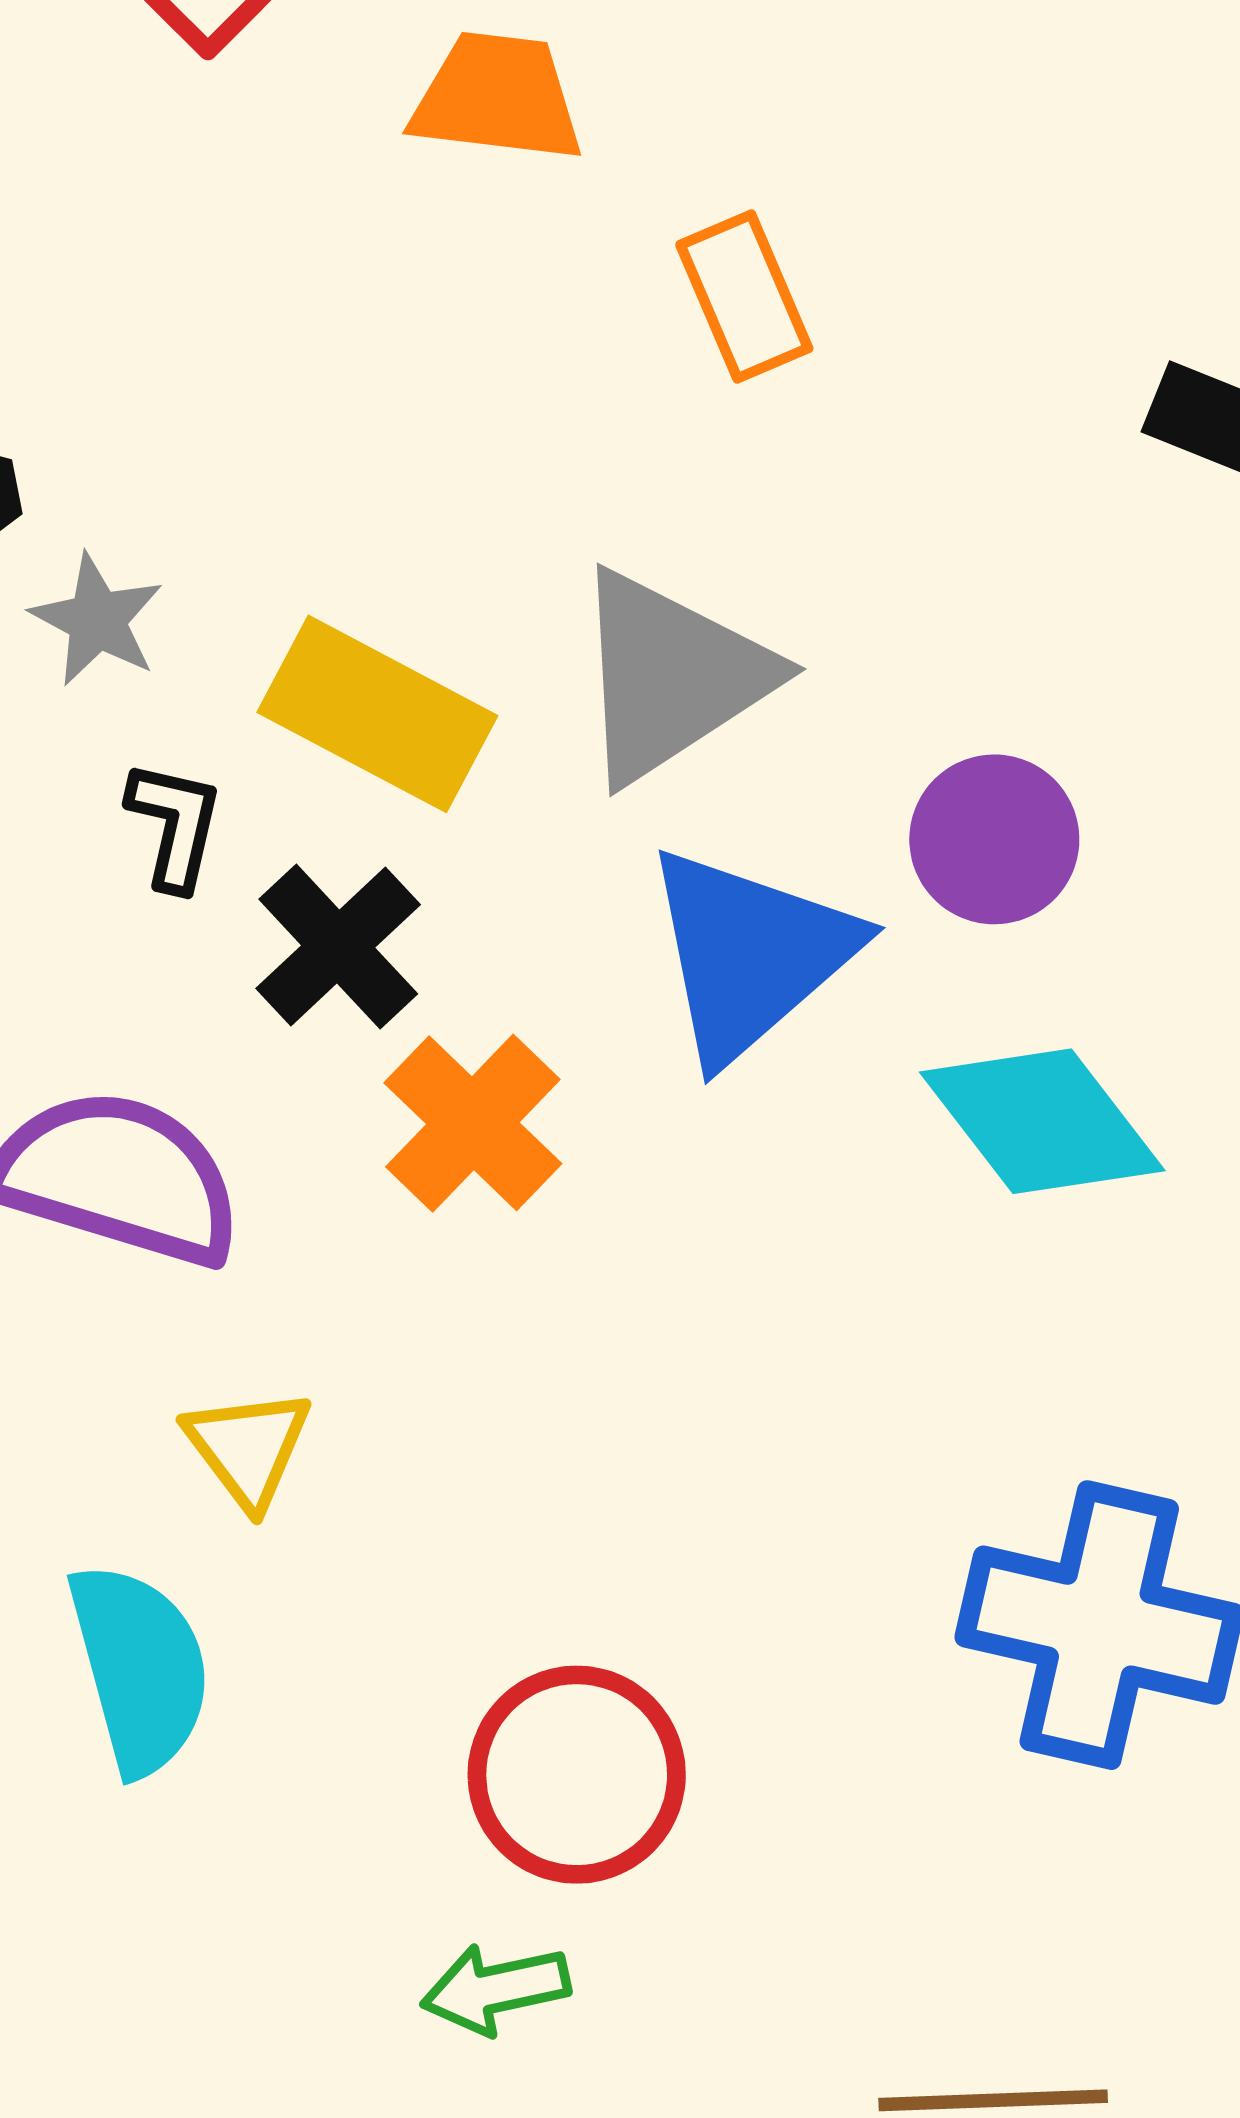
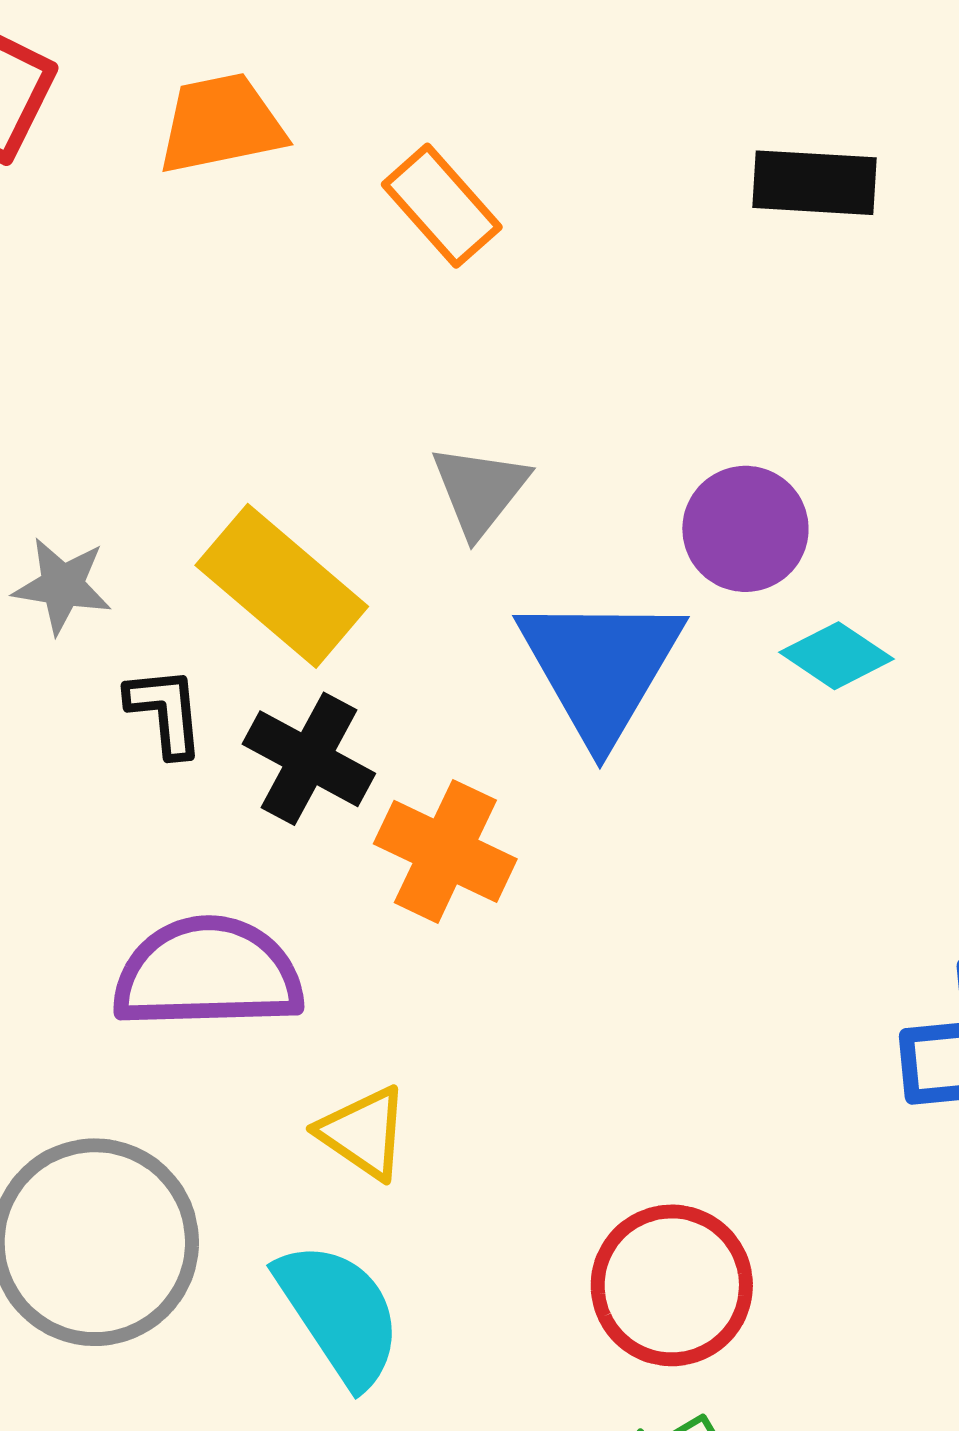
gray triangle: (671, 676) -> (480, 490), size x0.6
yellow rectangle: (377, 714) -> (282, 586), turned 31
cyan diamond: (1042, 1121) -> (836, 656), moved, size x0.6

